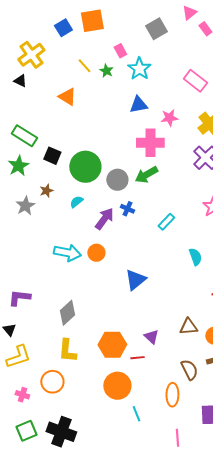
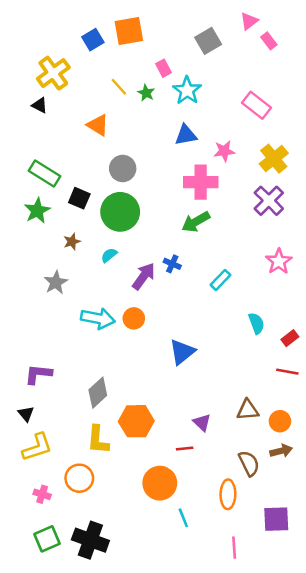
gray circle: (117, 180) -> (123, 168), moved
gray star: (25, 206) -> (56, 282), moved
orange hexagon: (112, 345) -> (136, 421), moved

